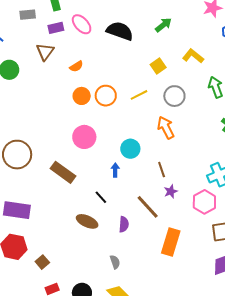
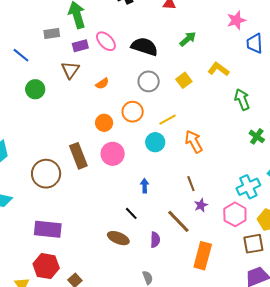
yellow line: (139, 95) -> (167, 120), moved
orange circle: (82, 96) -> (104, 123), moved
gray circle: (174, 96) -> (149, 81), moved
cyan circle: (130, 149) -> (155, 142), moved
brown rectangle: (63, 172) -> (78, 156), moved, turned 35

